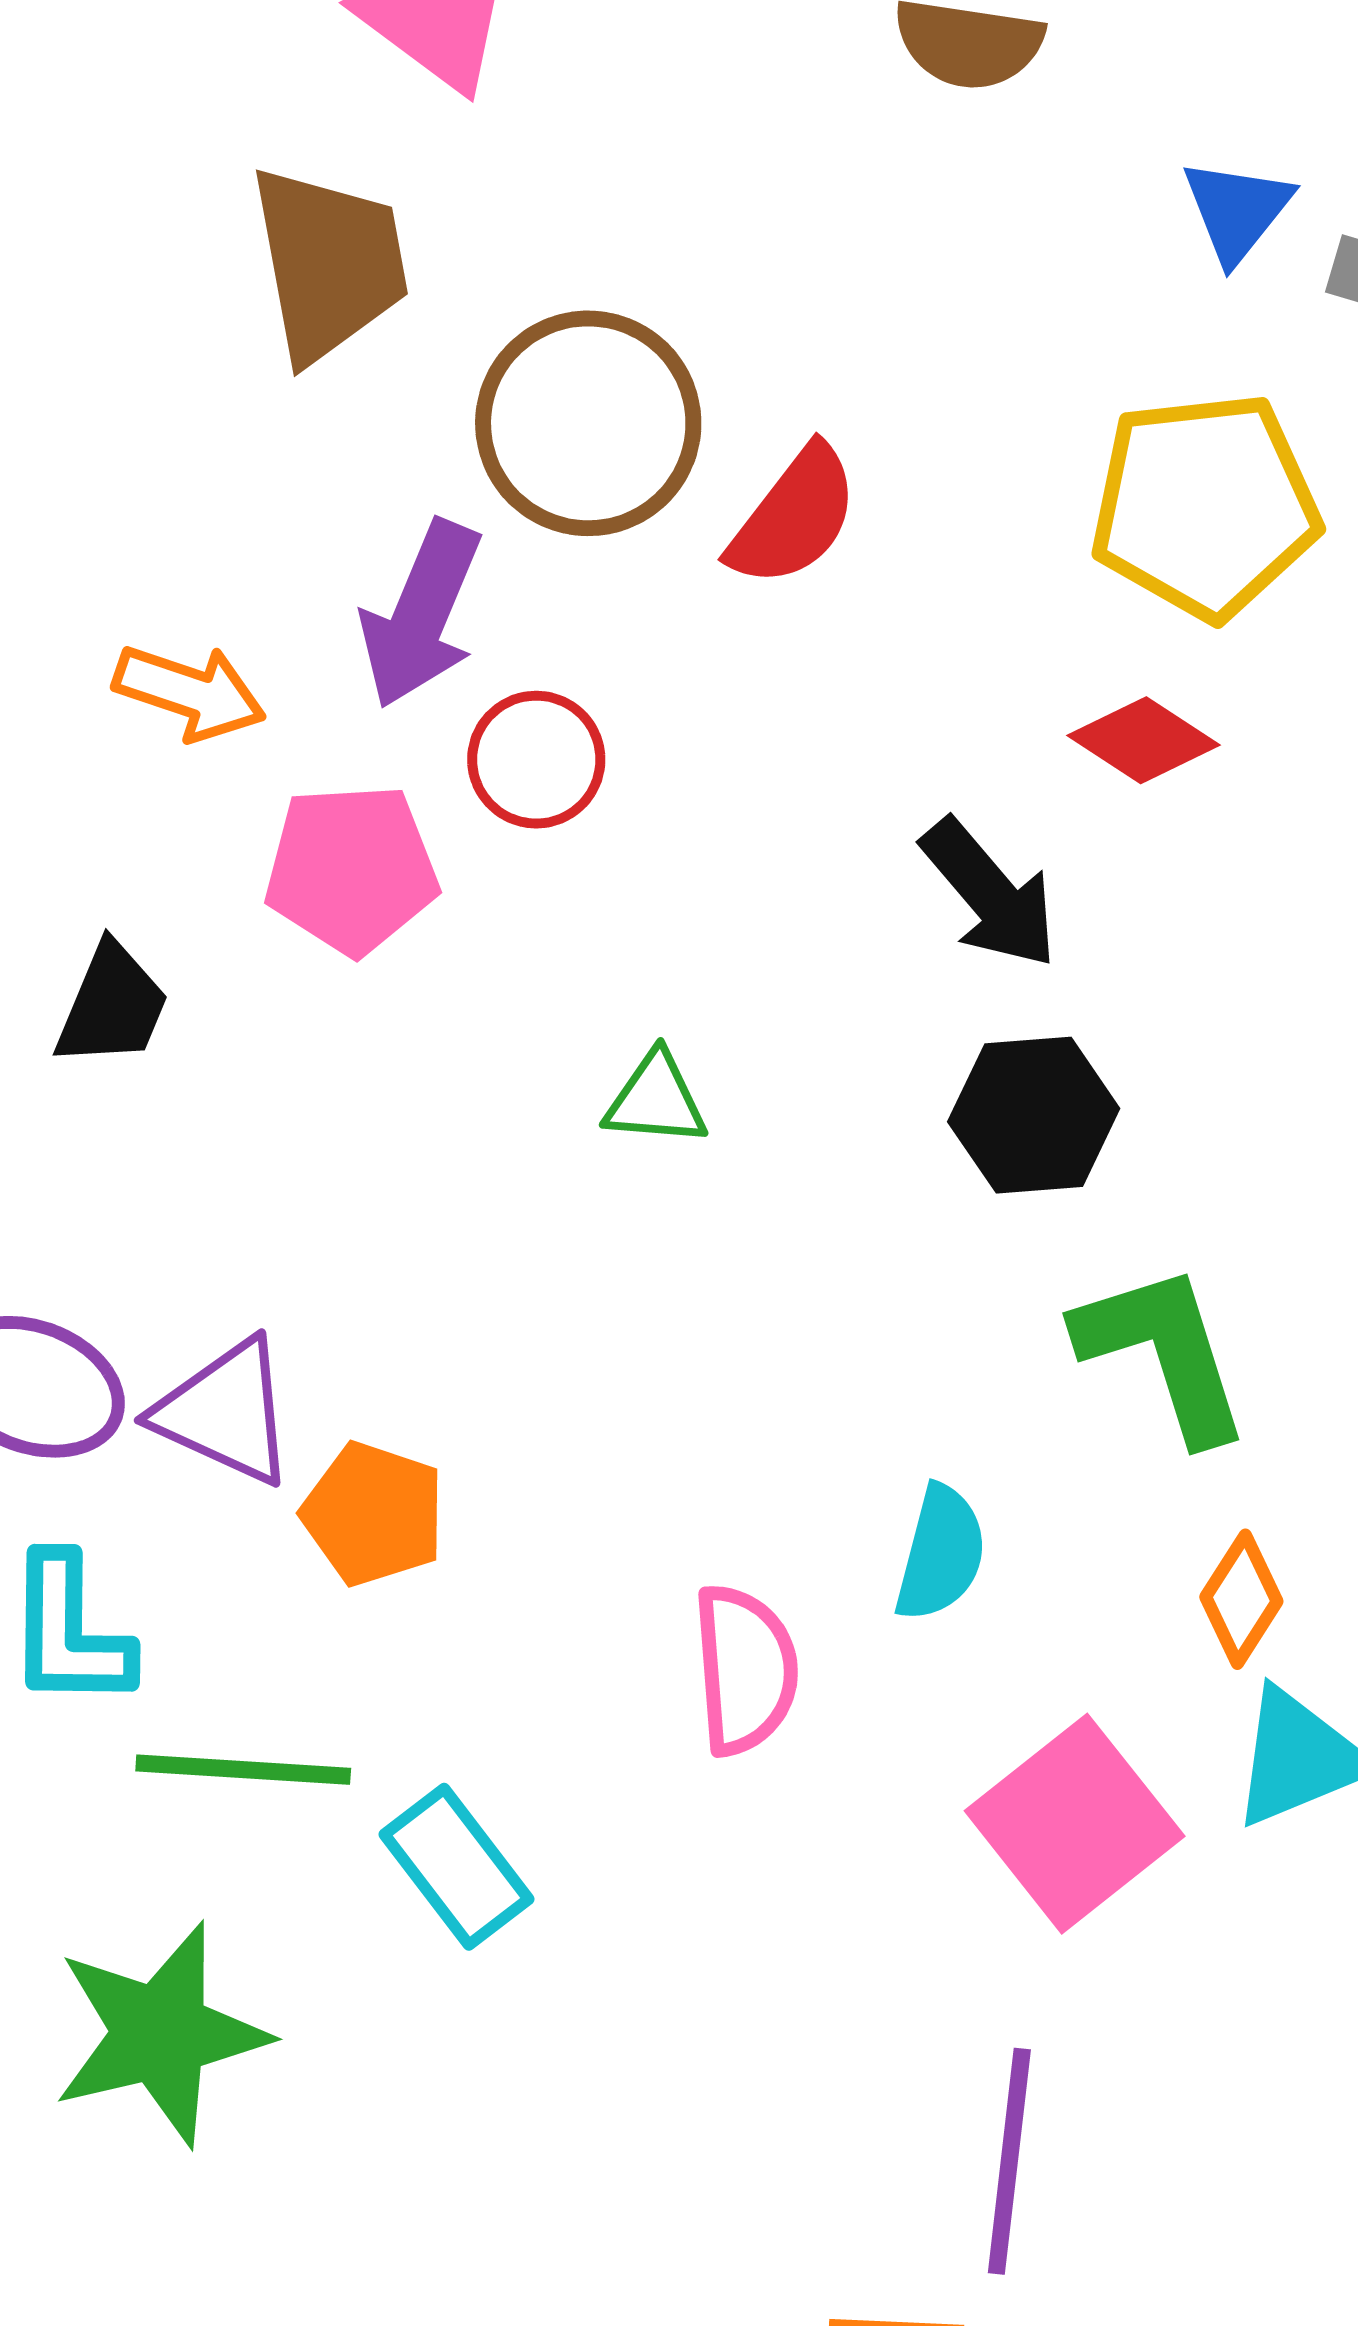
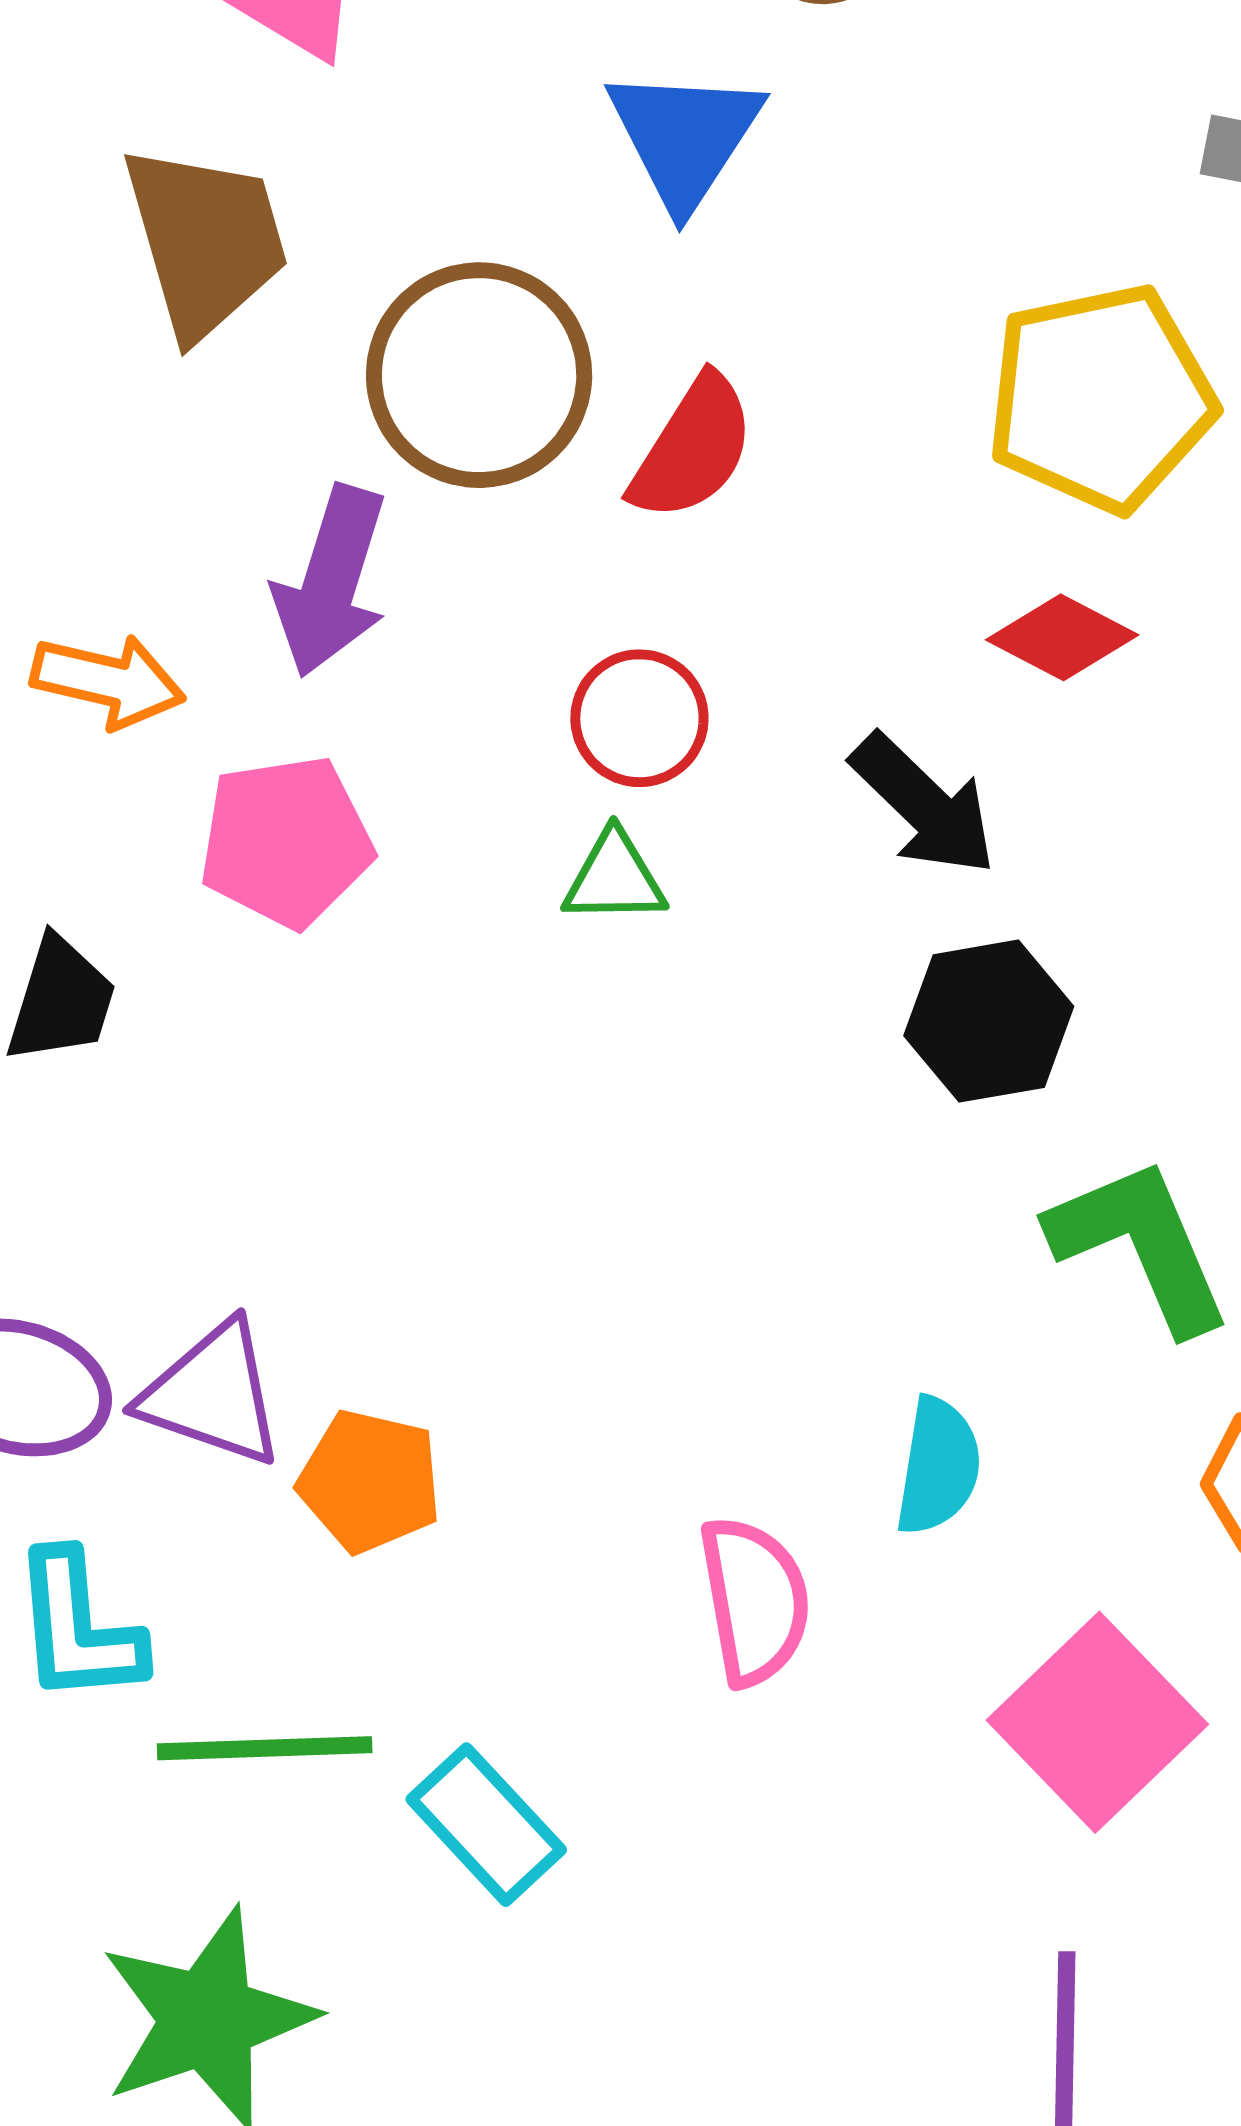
blue triangle: (1237, 210) -> (685, 137), moved, size x1.4
red circle: (536, 760) -> (639, 718), moved
green triangle: (656, 1100) -> (614, 878), moved

